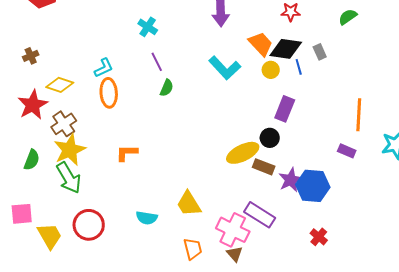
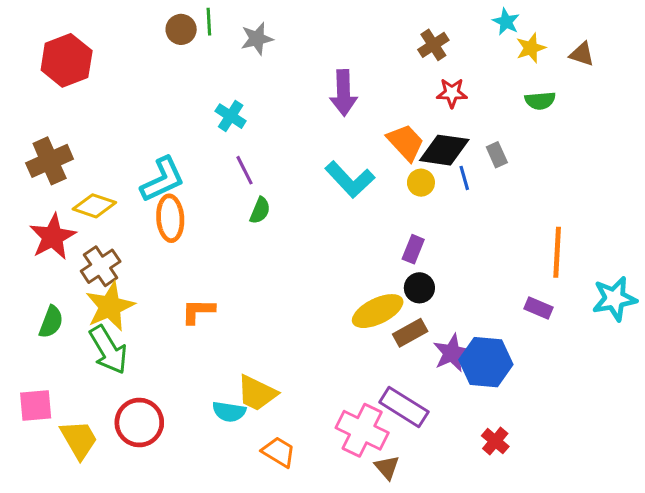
green semicircle: (348, 17) -> (540, 101), turned -150
brown cross: (31, 56) -> (50, 161), size x1.8
cyan L-shape: (104, 68) -> (162, 180), size x1.5
purple rectangle: (285, 109) -> (413, 249), moved, size x0.7
brown rectangle: (264, 167) -> (410, 333), turned -50
yellow trapezoid: (189, 204) -> (257, 393), moved, turned -32
orange trapezoid: (193, 249) -> (279, 452), moved, turned -45
brown triangle: (235, 254) -> (387, 467), moved

